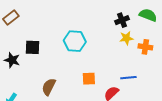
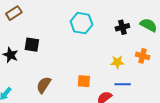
yellow star: (126, 38) -> (117, 62), moved
cyan hexagon: (75, 41) -> (82, 23), moved

